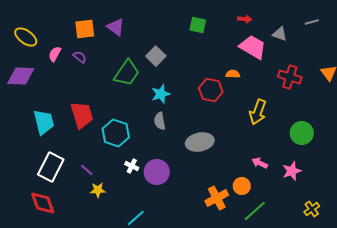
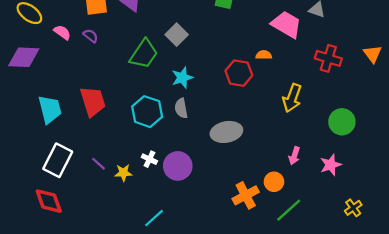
pink semicircle: (55, 54) -> (62, 32), turned 98
cyan hexagon: (116, 133) -> (147, 112), moved
pink arrow: (260, 163) -> (294, 156), turned -98
yellow star: (98, 190) -> (123, 173), moved

